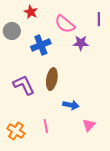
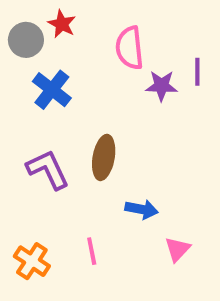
purple line: (99, 19) -> (197, 72), moved
pink semicircle: (65, 24) -> (130, 48), turned 45
gray circle: (12, 31) -> (26, 40), moved
blue cross: (41, 45) -> (52, 90), moved, turned -30

